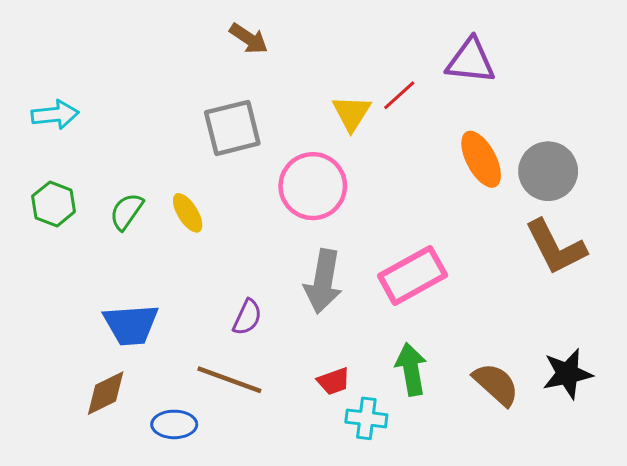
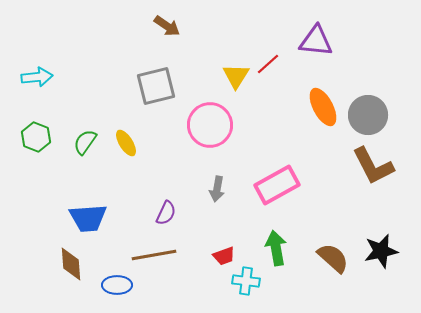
gray arrow: (323, 281) -> (217, 189), size x0.6
brown line: (229, 380) -> (154, 255), turned -30
brown diamond: (106, 393) -> (71, 264), turned -68

